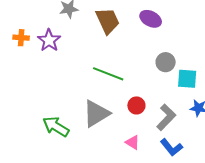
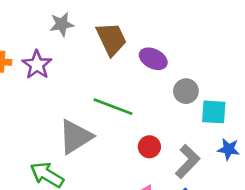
purple ellipse: (151, 19) -> (153, 59), moved
gray triangle: (96, 114) -> (76, 137), moved

